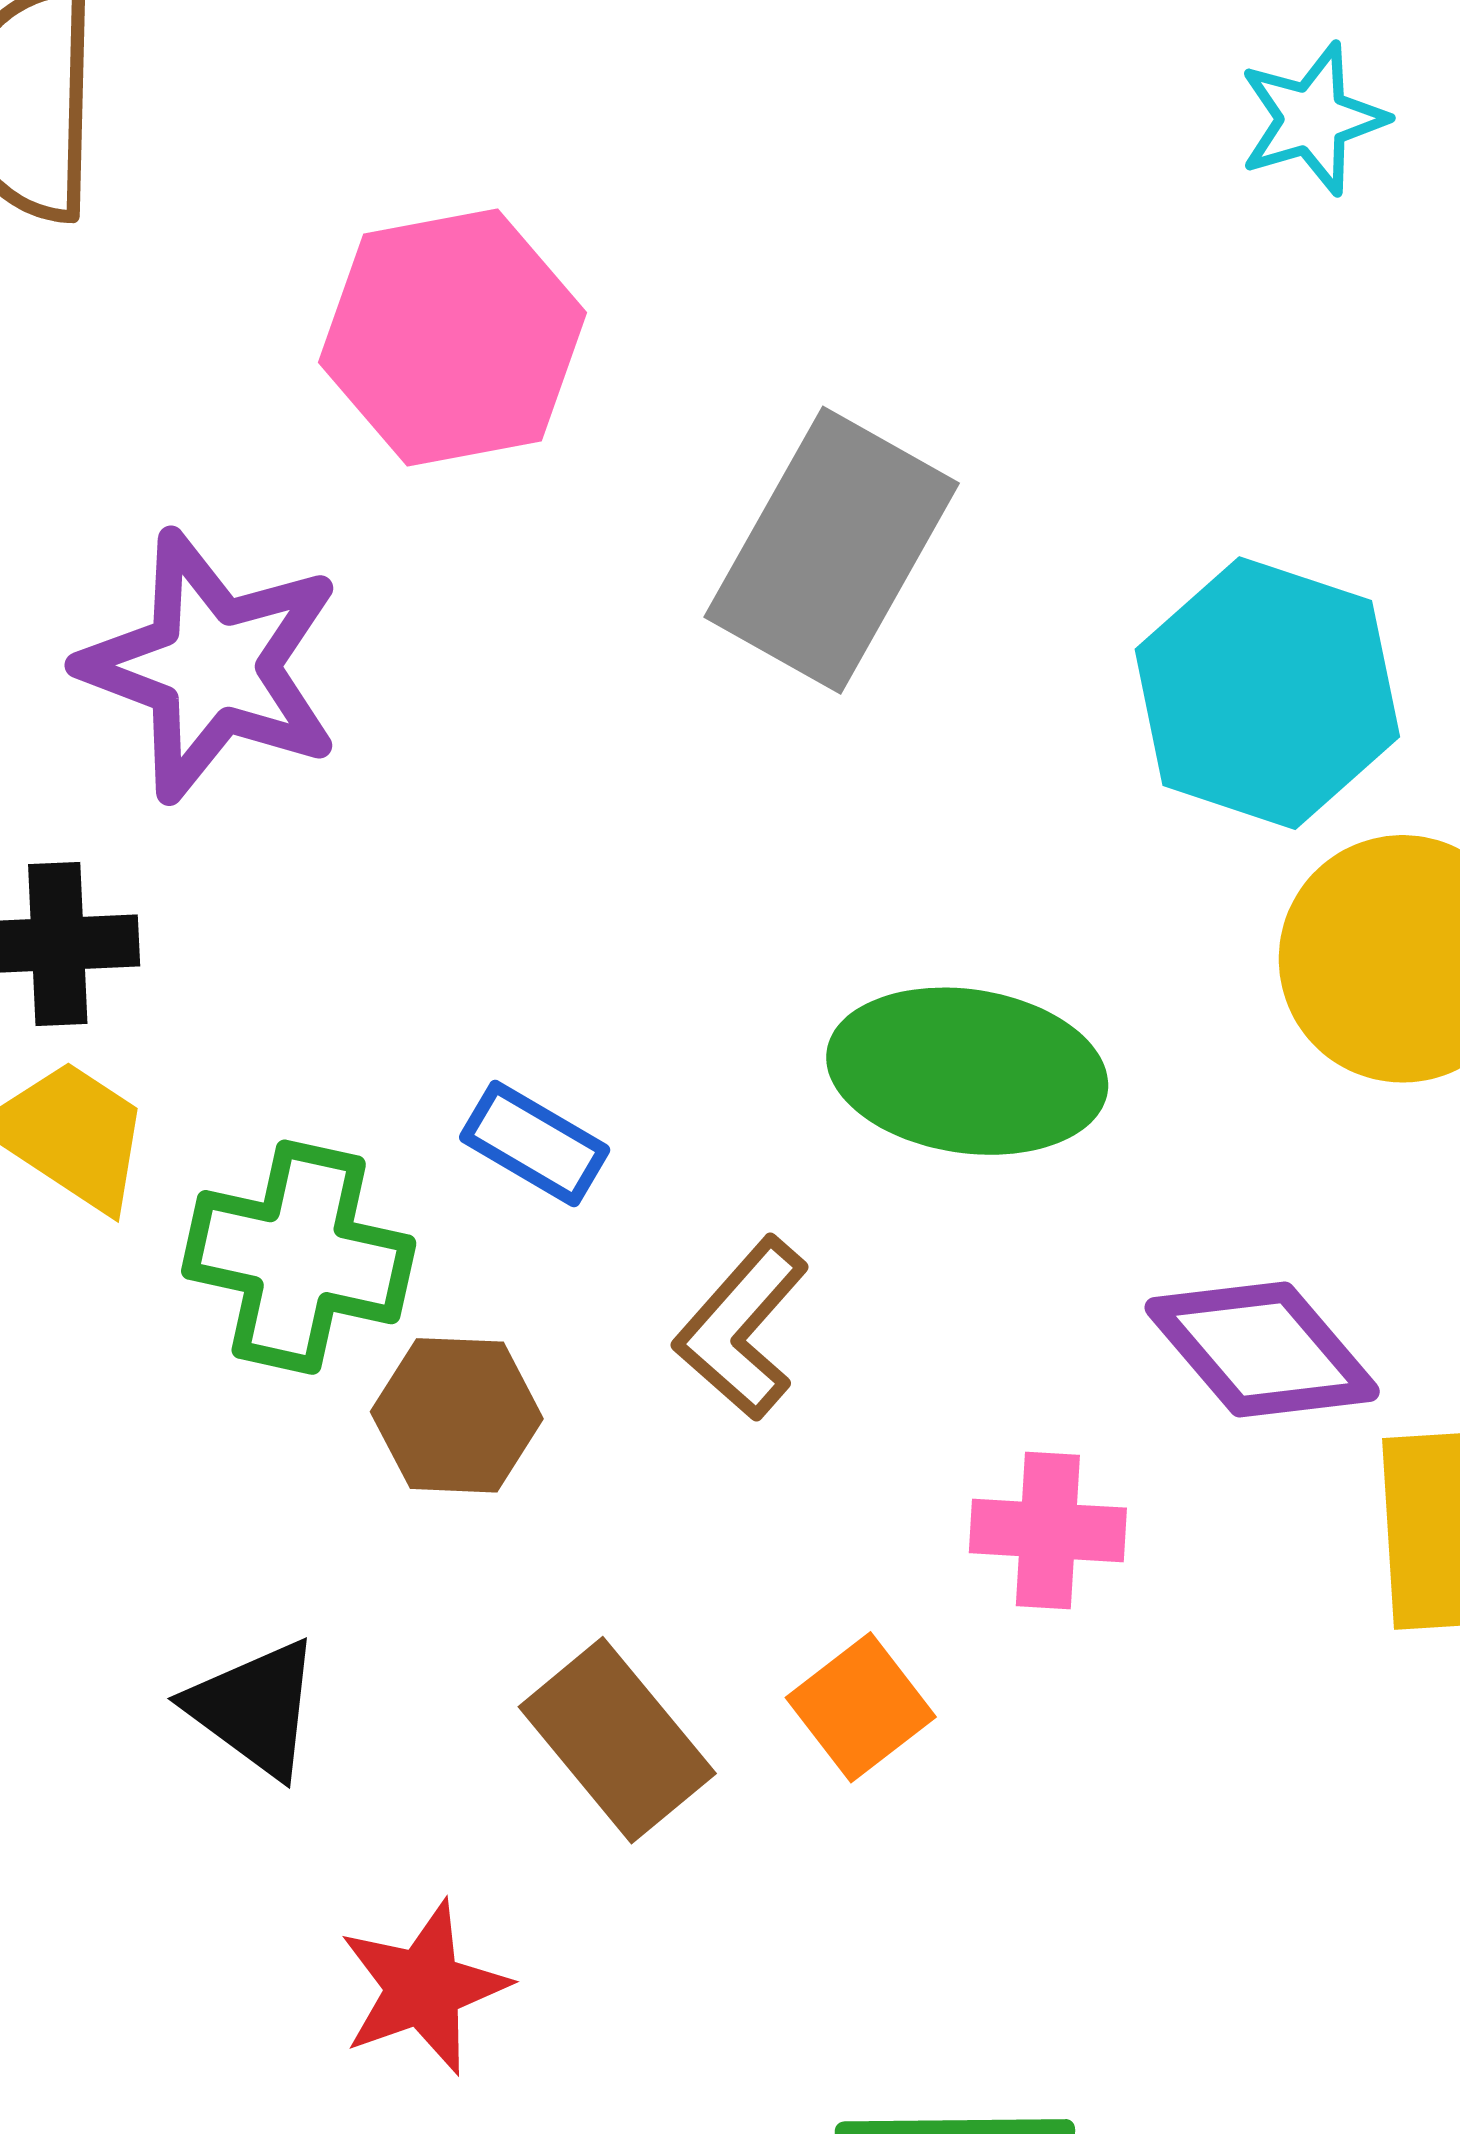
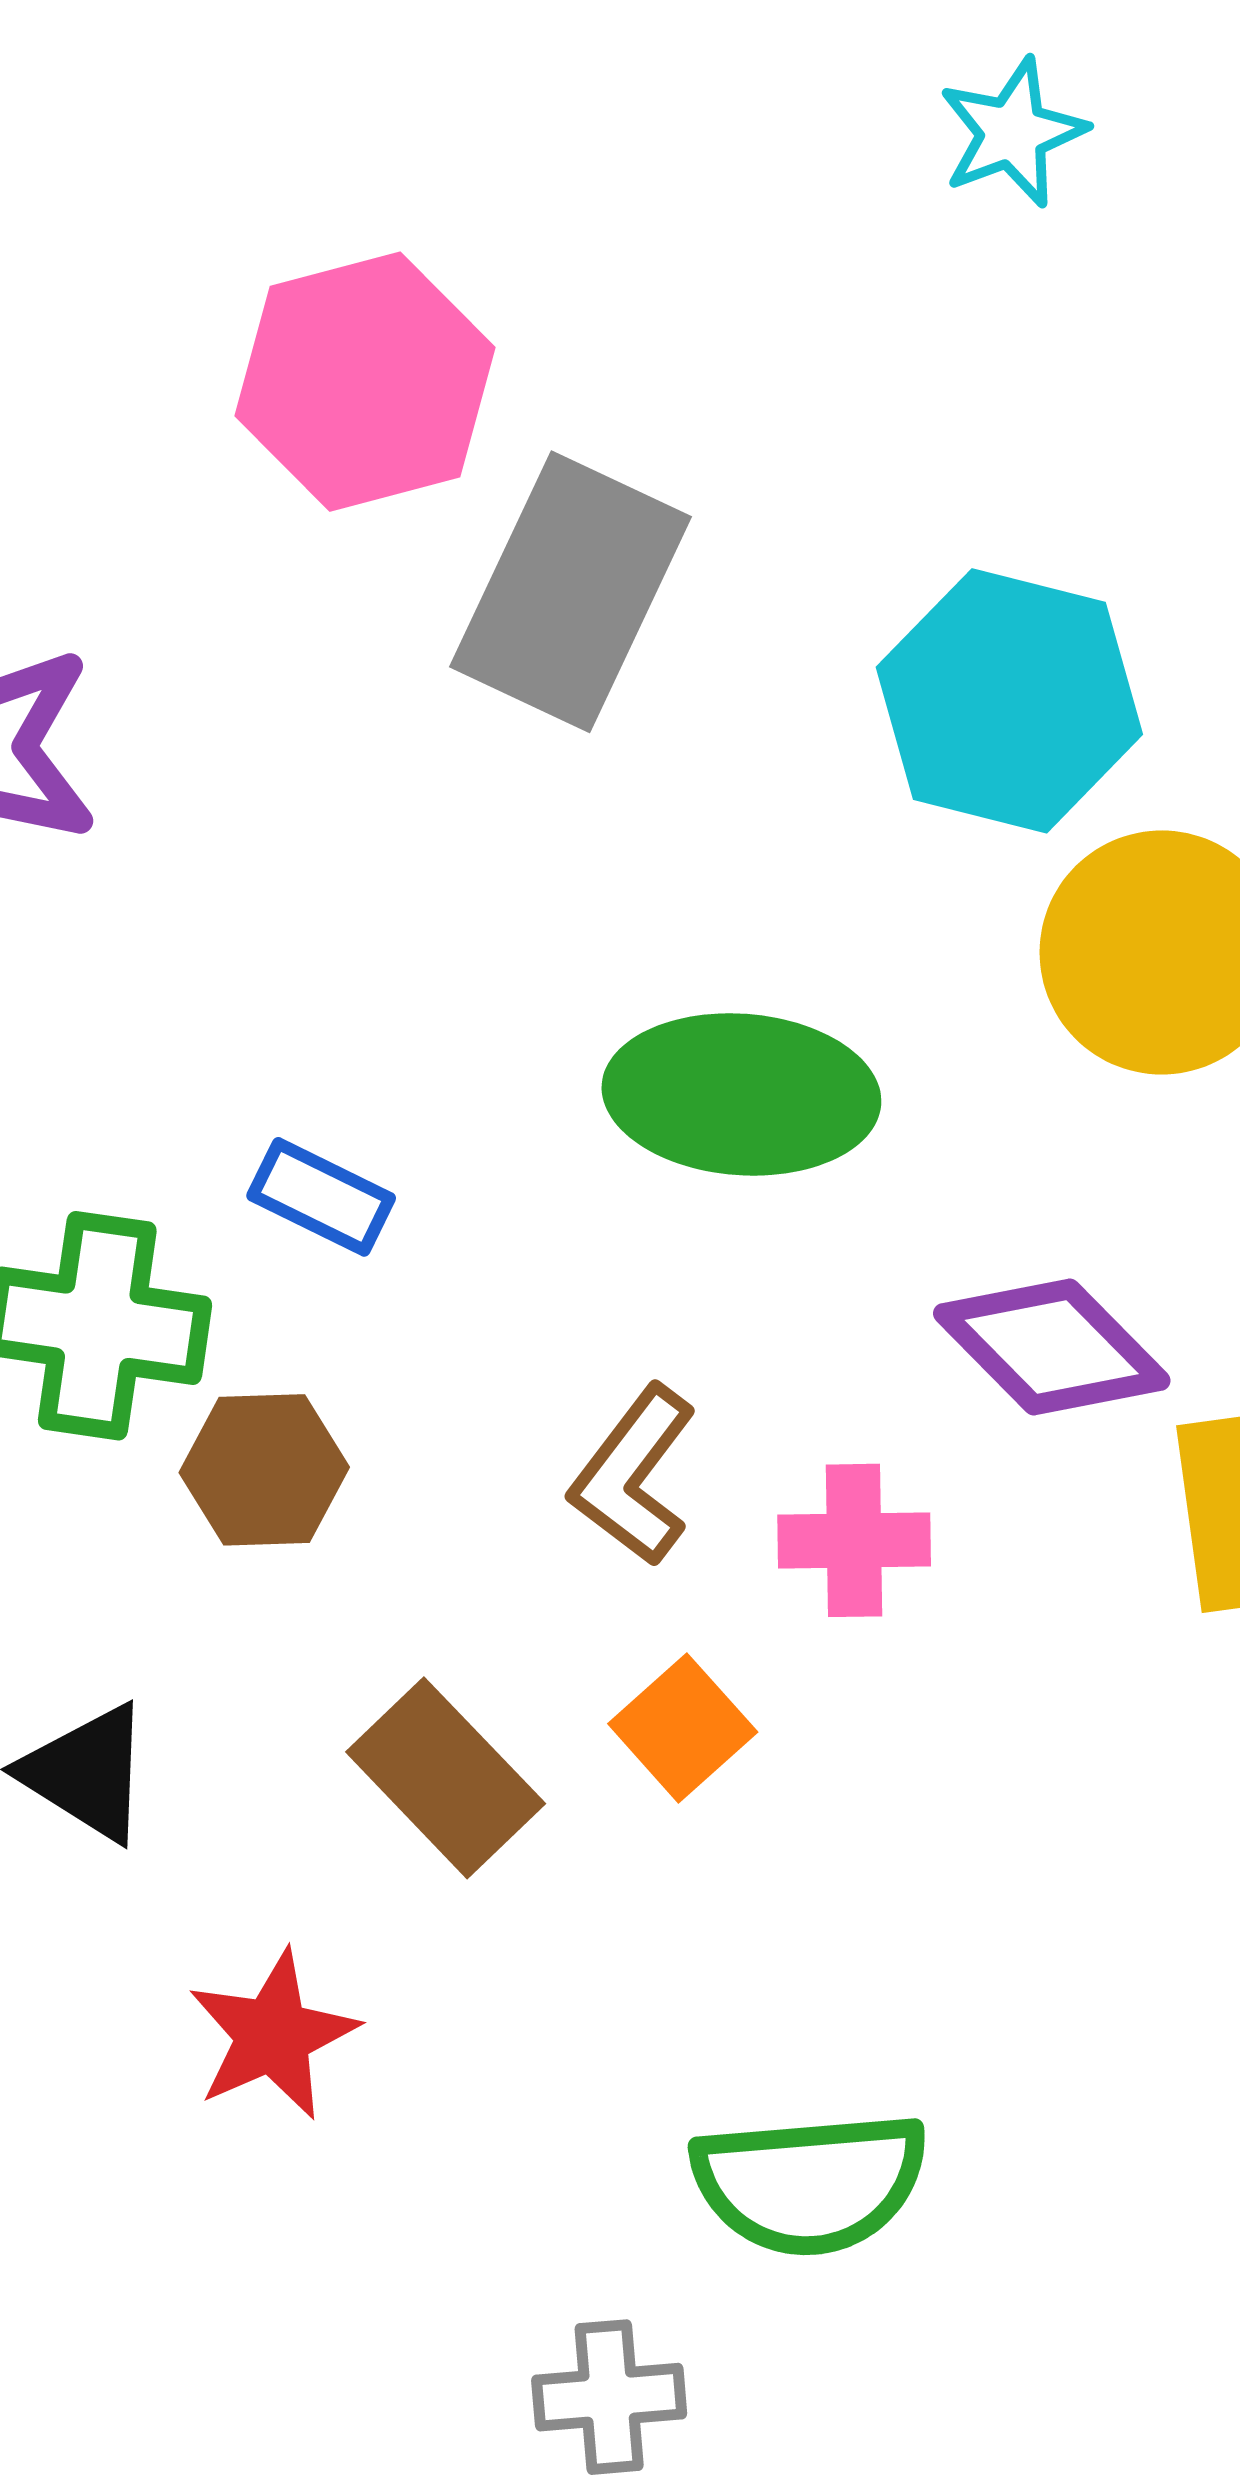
pink hexagon: (452, 338) -> (365, 382), moved
brown L-shape: (742, 1328) -> (633, 1475), moved

